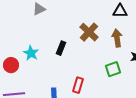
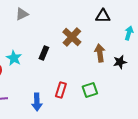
brown arrow: (117, 38) -> (100, 53), moved
green square: (113, 69) -> (90, 90), moved

